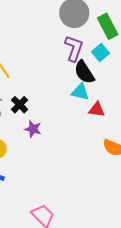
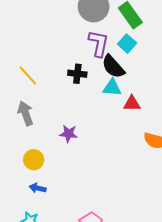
black cross: (20, 105) -> (77, 74), moved, turned -30

